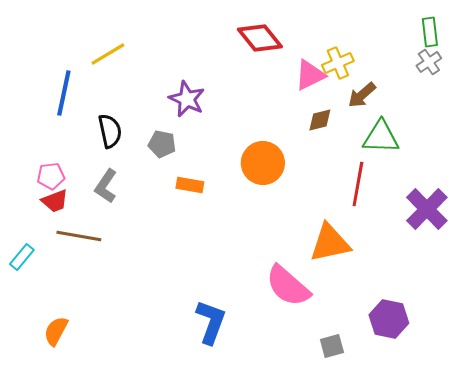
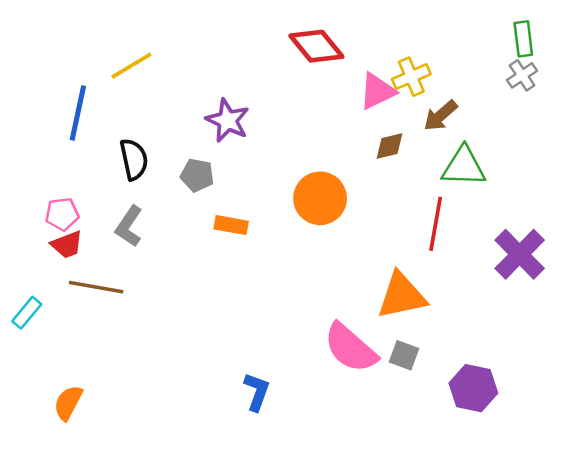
blue L-shape: (211, 322) -> (257, 392), size x0.7
gray square: (332, 346) -> (404, 355), moved, turned 35

